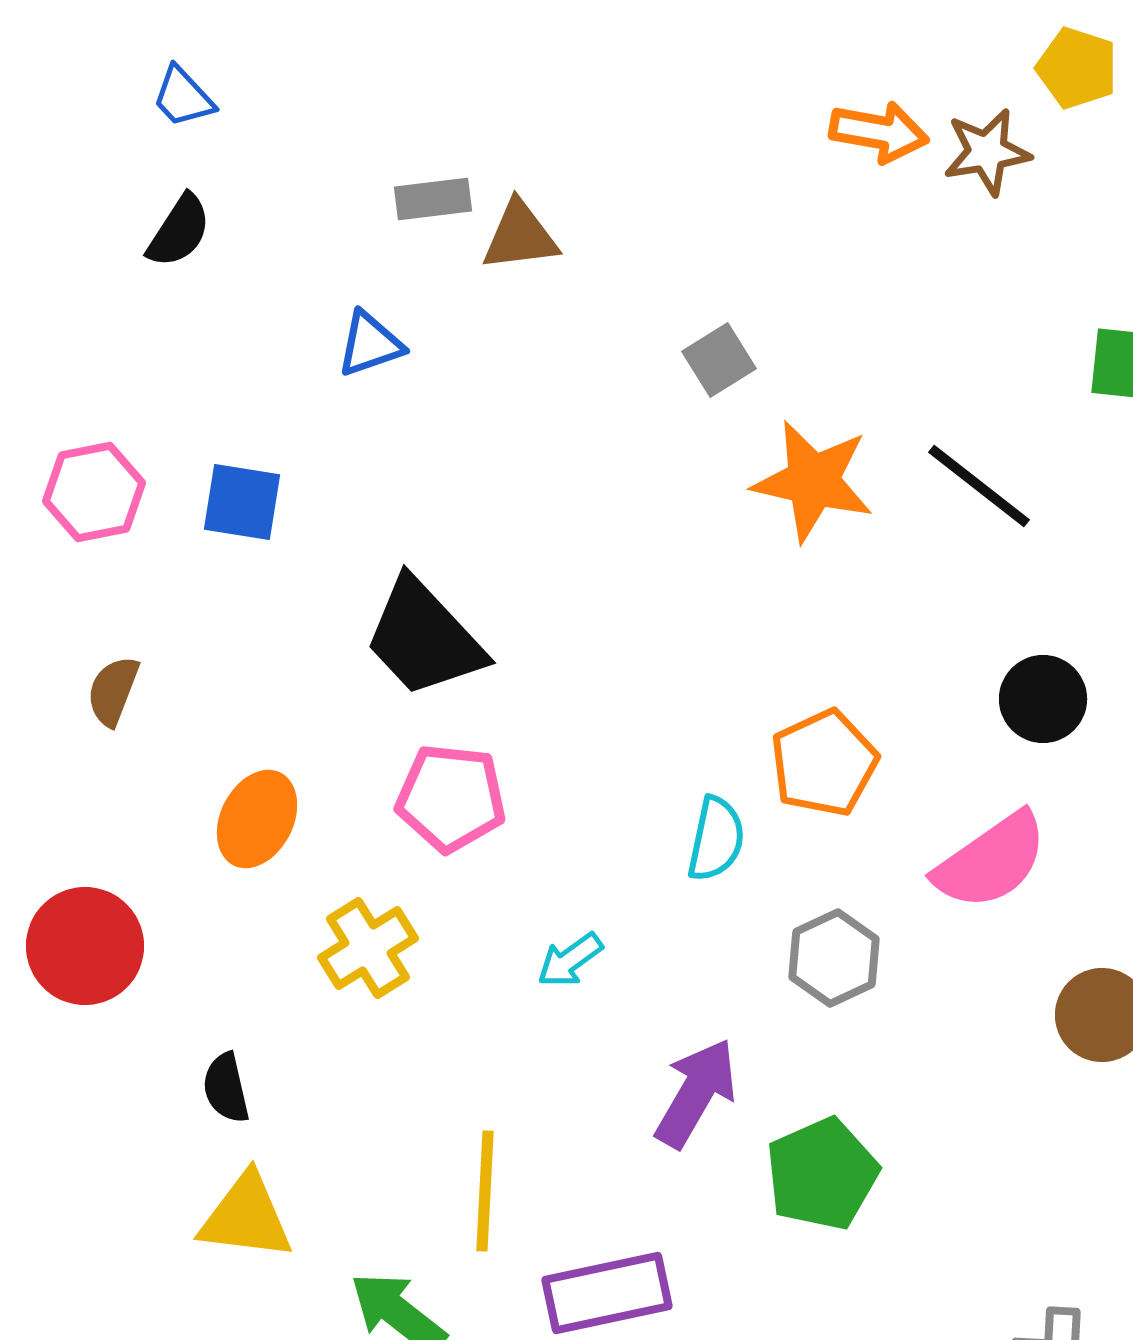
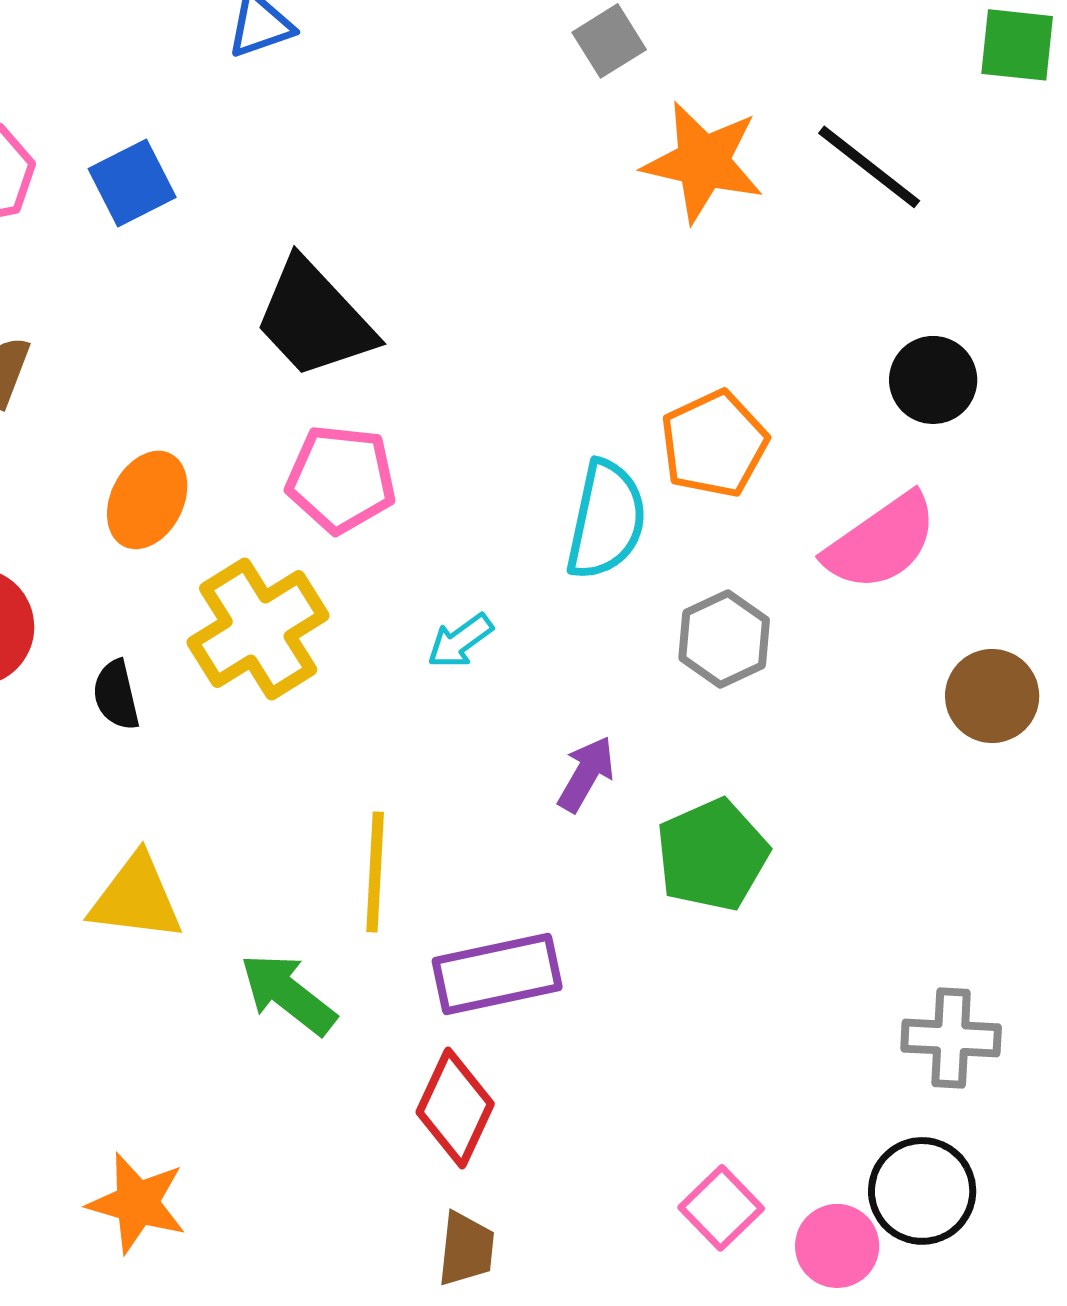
blue square: (242, 502) -> (132, 183), turned -36
cyan semicircle: (716, 839) -> (606, 520), size x1.4
yellow cross: (368, 948) -> (258, 629), size x1.4
black semicircle: (226, 1088) -> (116, 695), moved
purple arrow: (696, 1093) -> (586, 774), size x0.7

